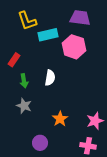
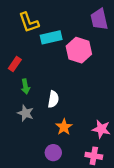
purple trapezoid: (80, 18) -> (99, 19), moved, turned -110
white semicircle: (50, 78) -> (53, 99), moved
pink star: (95, 121) -> (101, 129), turned 30
purple circle: (40, 143) -> (53, 153), moved

